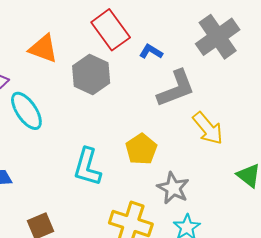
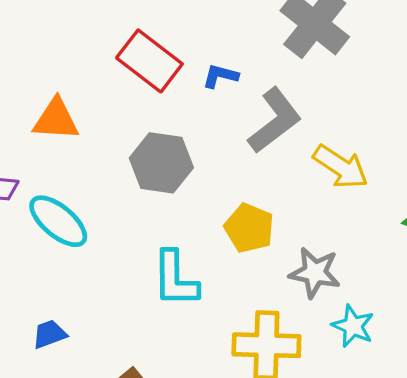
gray hexagon: (91, 75) -> (161, 163), moved

